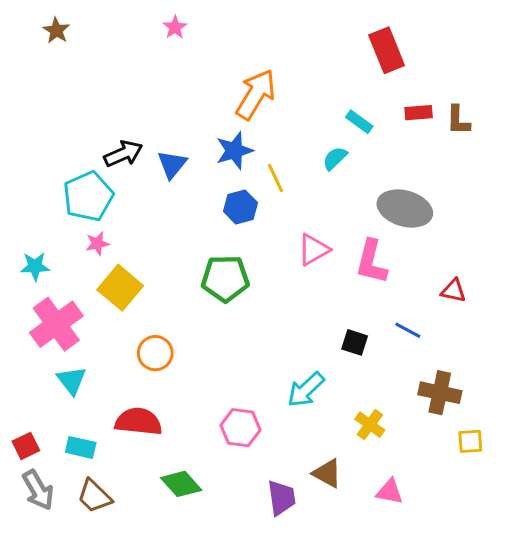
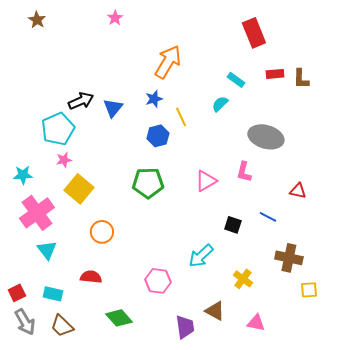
blue star: (234, 151) -> (154, 99), size x0.7
pink triangle: (314, 250) -> (206, 181), moved
pink L-shape: (371, 262) -> (244, 172), size x0.7
red semicircle: (138, 422) -> (91, 277), size x0.7

